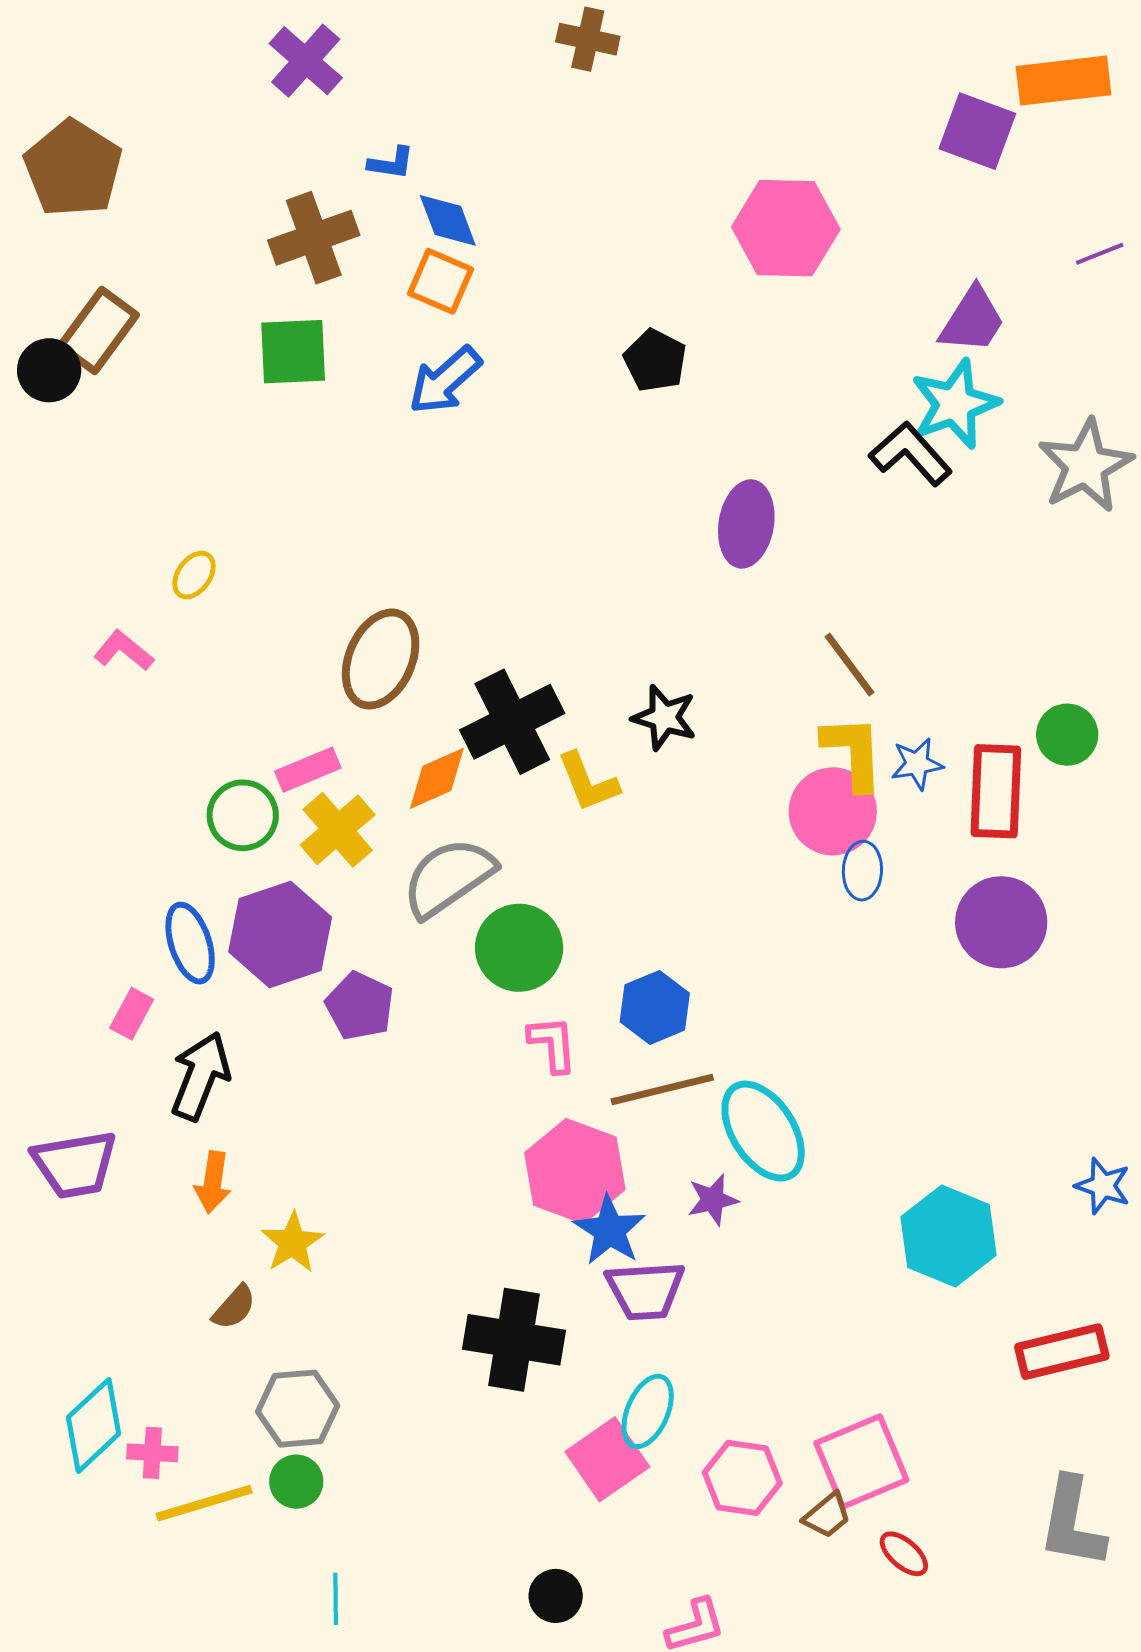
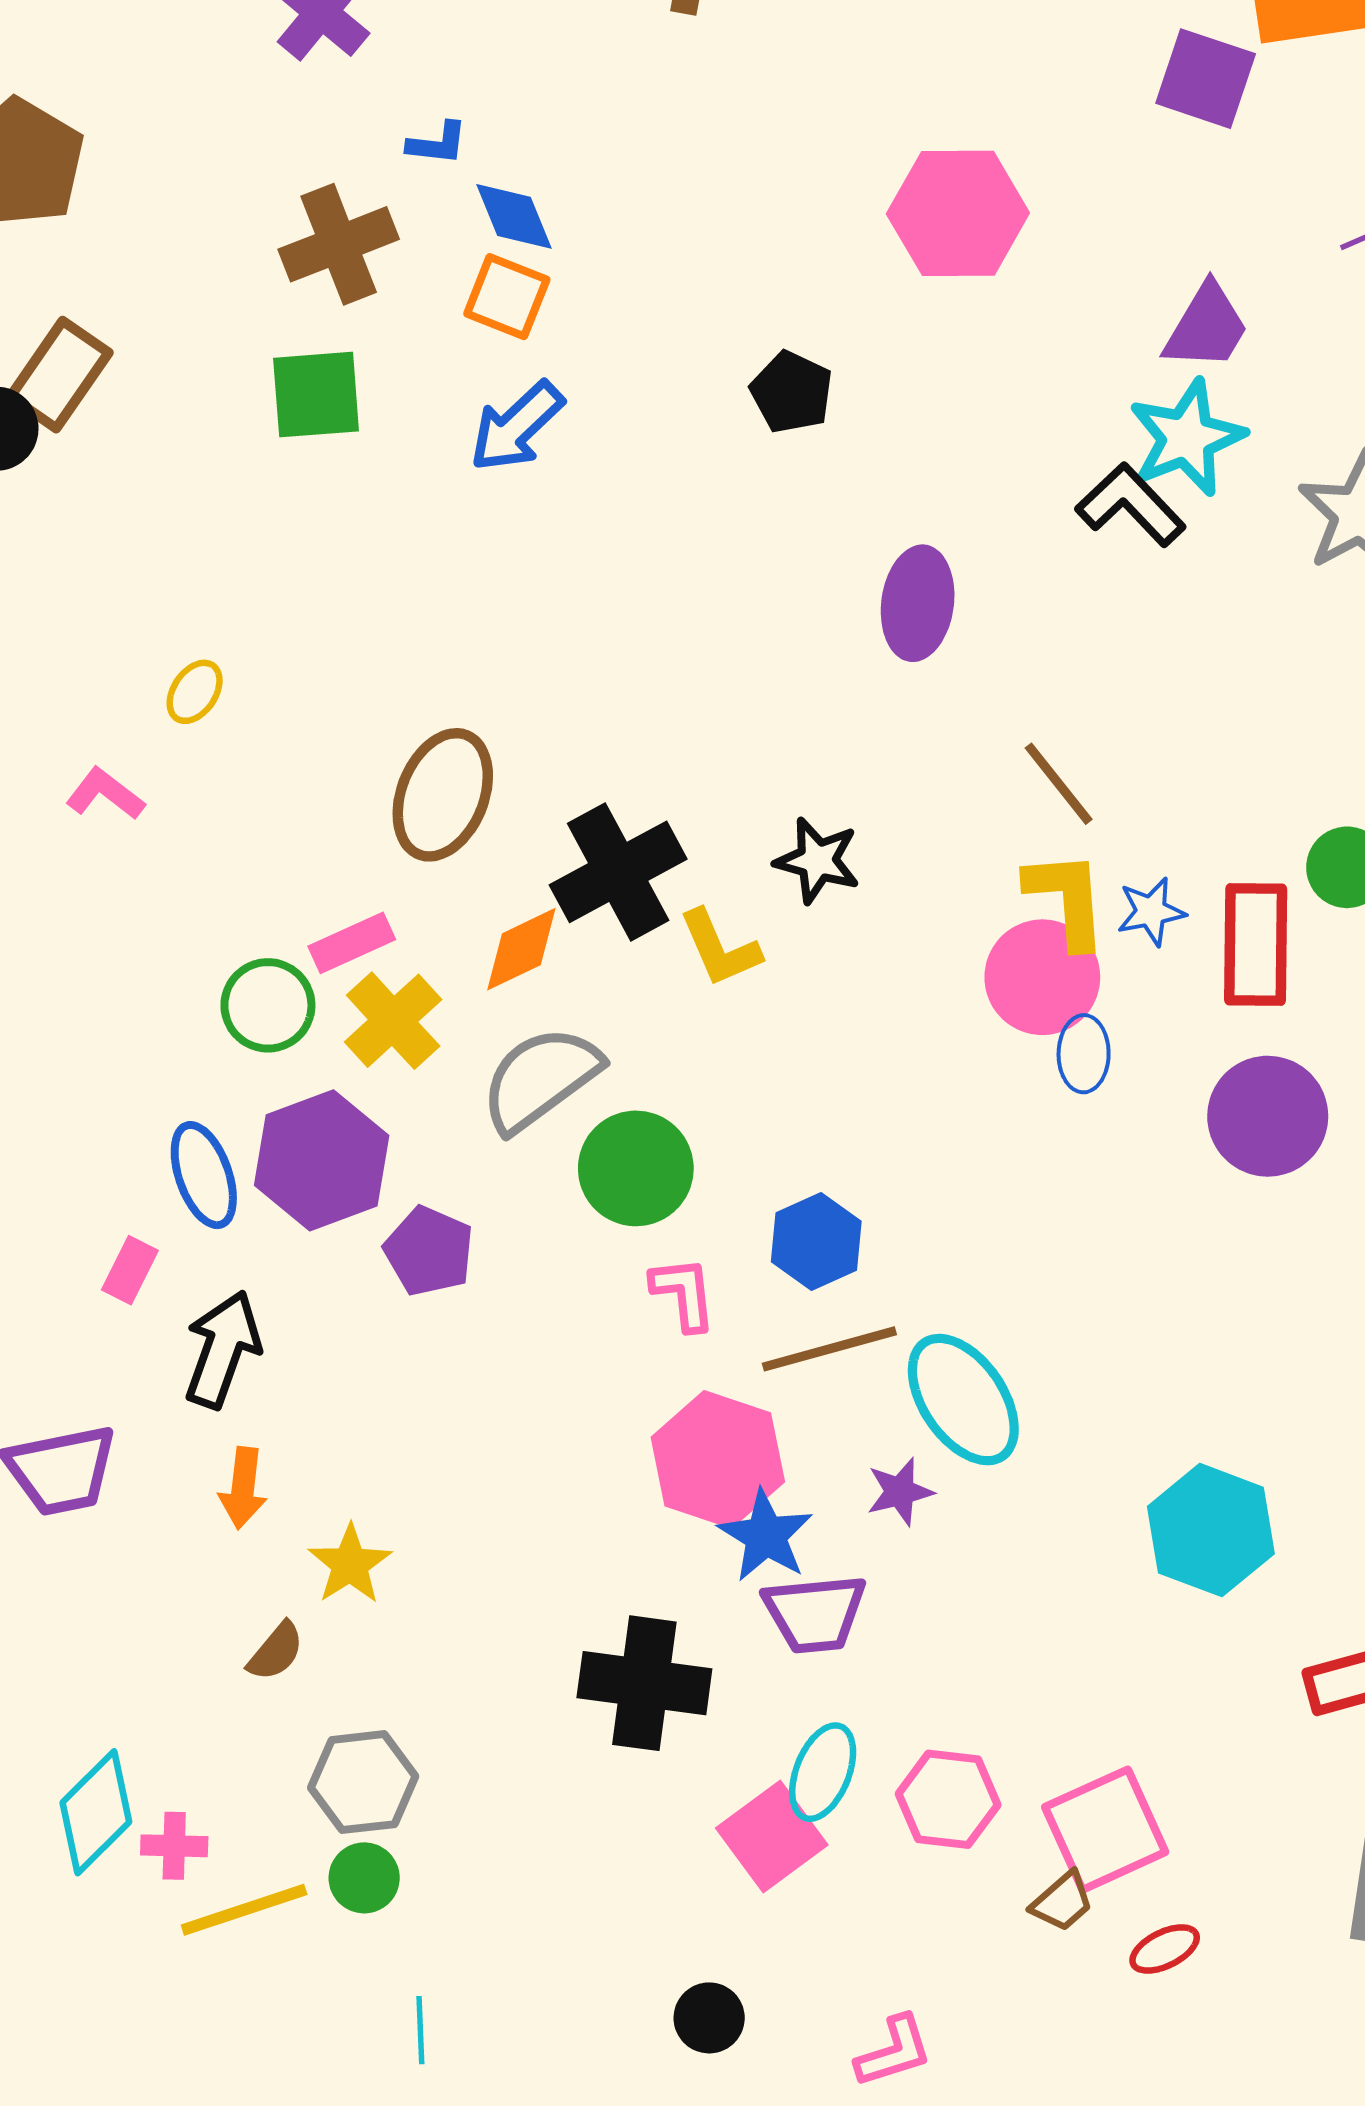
pink hexagon: (742, 1478) -> (948, 1799), moved
red ellipse: (904, 1554) -> (1165, 1949), turned -66

